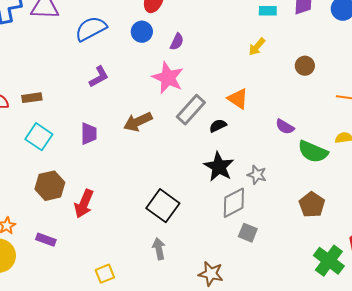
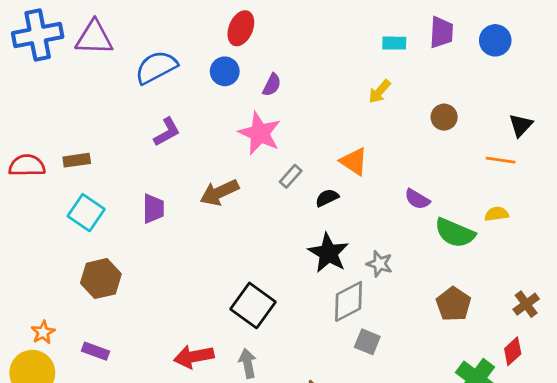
gray rectangle: (191, 110) -> (291, 176), size x0.6
red arrow: (84, 204) -> (194, 357), moved, turned 56

